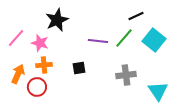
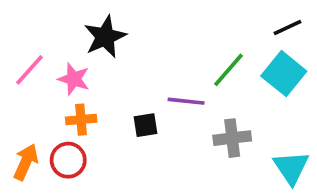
black line: (136, 16) -> (287, 27), moved
purple line: (98, 41) -> (186, 101), moved
orange arrow: (18, 74) -> (26, 162), moved

